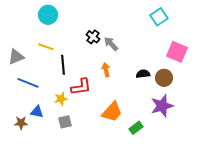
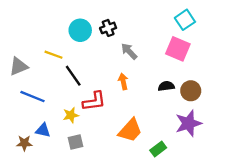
cyan circle: (48, 15) -> (80, 30), moved
black cross: (93, 37) -> (108, 28), moved, turned 32
pink square: (177, 52) -> (178, 49), moved
black line: (63, 65) -> (73, 76), turned -30

